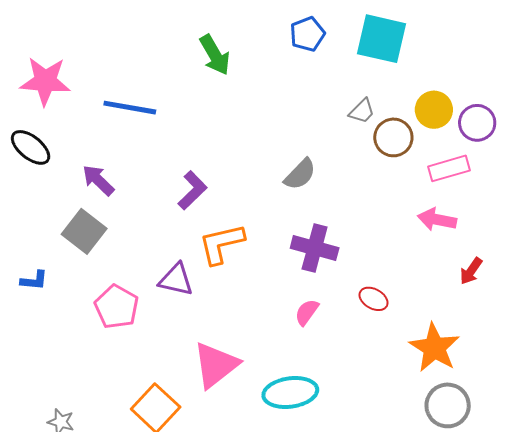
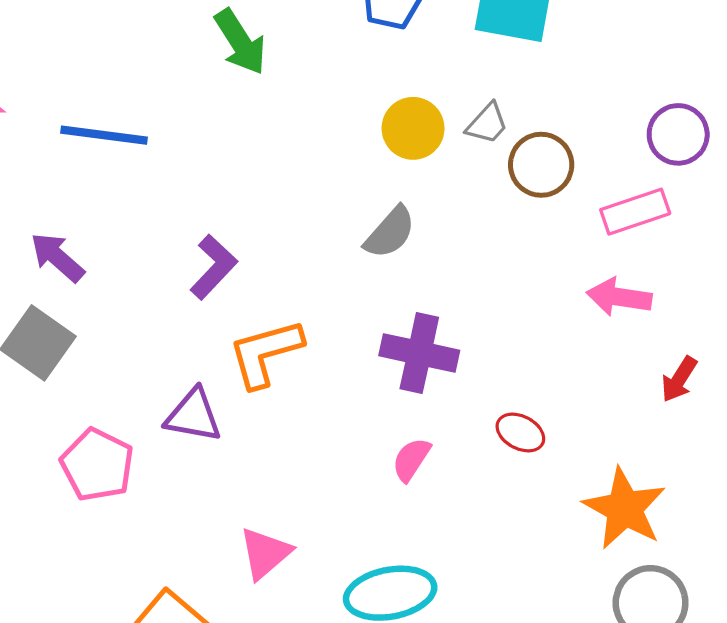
yellow circle: (434, 110) -> (413, 128), moved
pink triangle: (216, 365) -> (265, 553), size x0.7

